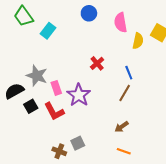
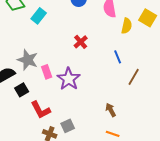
red cross: (97, 63) -> (81, 42), moved
brown line: (125, 93) -> (134, 77), moved
red L-shape: (54, 111) -> (41, 110), moved
brown arrow: (122, 127) -> (111, 110), turned 96

